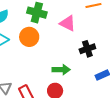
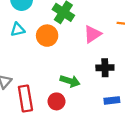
pink triangle: (68, 23) -> (92, 34), turned 42

